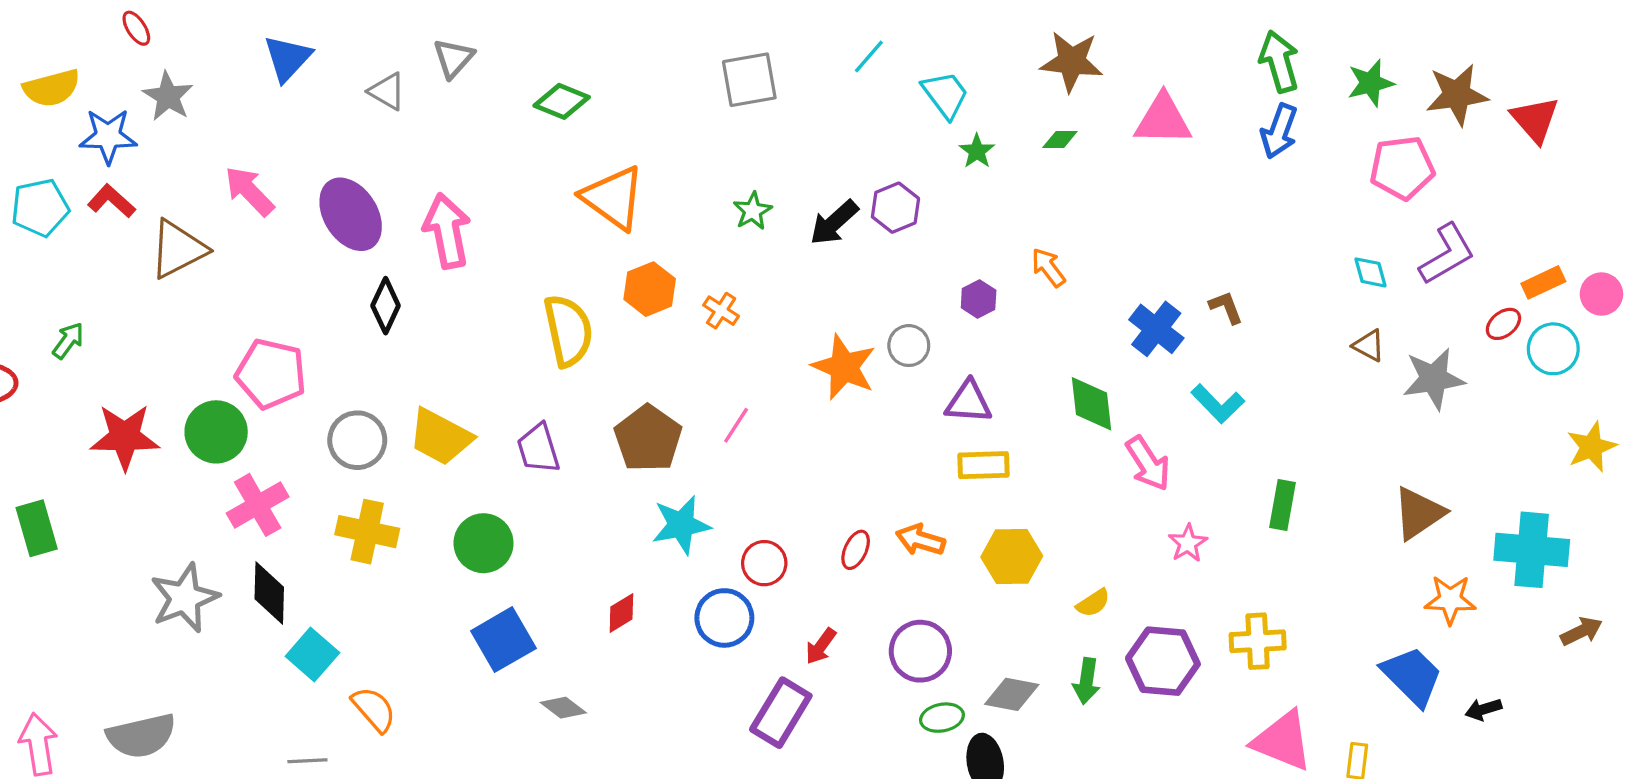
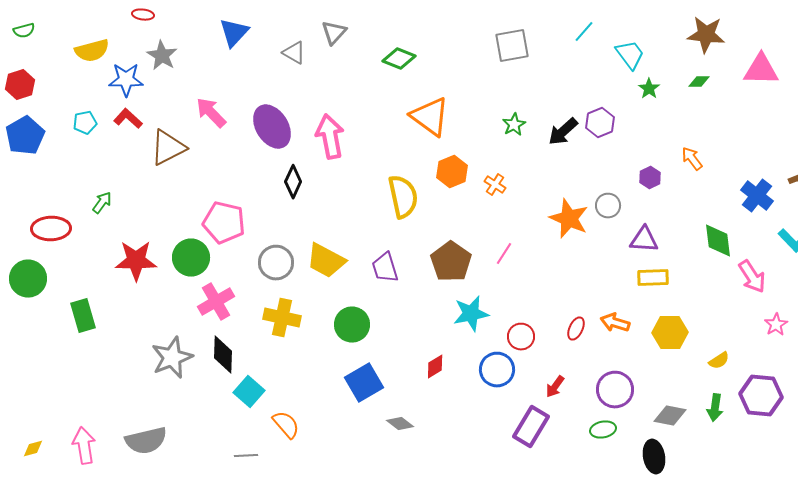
red ellipse: (136, 28) -> (143, 15), turned -50
cyan pentagon: (40, 208) -> (85, 123), size x0.7
green ellipse: (942, 718) -> (603, 430), moved

